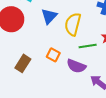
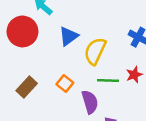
purple semicircle: (76, 66) -> (90, 102), turned -138

